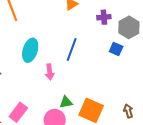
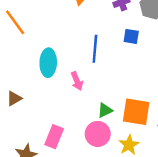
blue square: (116, 49) -> (131, 36), moved

